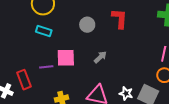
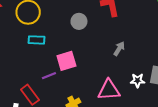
gray arrow: (100, 57) -> (119, 49), moved

